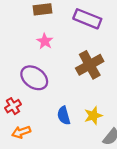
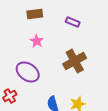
purple rectangle: (87, 19) -> (73, 22), size x0.6

